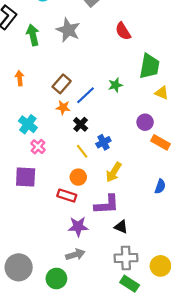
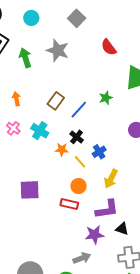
orange star: (63, 107) -> (62, 150), moved
cyan cross: (28, 124) -> (40, 131), moved
pink cross: (38, 147) -> (13, 128), moved
purple star: (78, 227) -> (95, 235), moved

